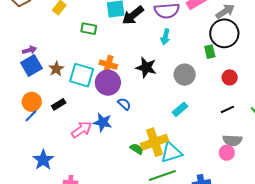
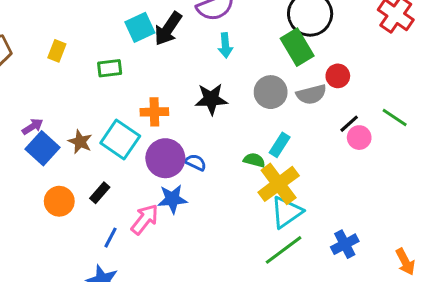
green rectangle: (210, 52) -> (297, 47), size x1.6
cyan square: (82, 75) -> (120, 140), turned 35
purple circle: (108, 83) -> (165, 158), moved
blue line: (31, 116) -> (111, 238), moved
gray semicircle: (232, 140) -> (311, 94), moved
yellow cross: (155, 142) -> (279, 184), moved
green semicircle: (136, 149) -> (254, 160), moved
pink circle: (227, 153) -> (359, 138), moved

